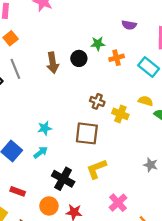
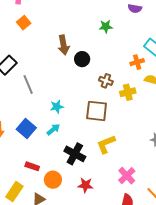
black circle: (79, 58) -> (82, 59), moved
orange cross: (117, 58) -> (137, 62), moved
gray line: (15, 69) -> (28, 84), moved
yellow cross: (120, 114) -> (128, 92), turned -35
orange circle: (49, 206) -> (53, 180), moved

